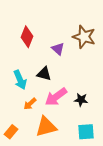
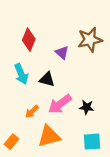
brown star: (84, 37) -> (90, 40), turned -30
cyan arrow: (20, 80) -> (21, 74), moved

